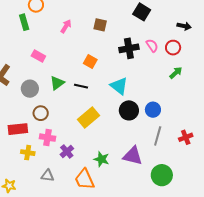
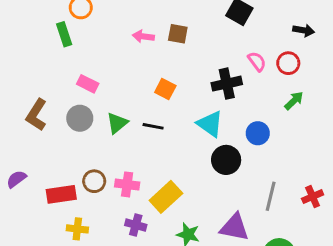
pink arrow: (66, 26) -> (143, 36), moved, turned -112
black cross: (129, 48) -> (227, 84), moved
gray circle: (30, 89) -> (80, 118), moved
blue circle: (153, 110) -> (258, 133), moved
brown circle: (41, 113) -> (94, 181), moved
yellow rectangle: (89, 117) -> (166, 197), moved
pink cross: (47, 138) -> (127, 184), moved
purple cross: (67, 151) -> (136, 225), turned -32

